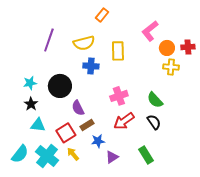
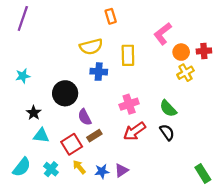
orange rectangle: (102, 15) -> (111, 16), turned -56
purple line: (49, 40) -> (23, 18), moved
yellow cross: (171, 67) -> (185, 73), turned -35
cyan star: (30, 83) -> (23, 76), moved
blue star: (98, 141) -> (102, 171), moved
green rectangle: (146, 155) -> (203, 174), moved
cyan cross: (47, 156) -> (51, 169), size x0.6

